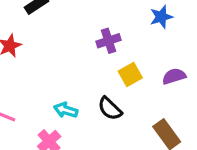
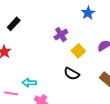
cyan arrow: (66, 110) -> (29, 83), moved

